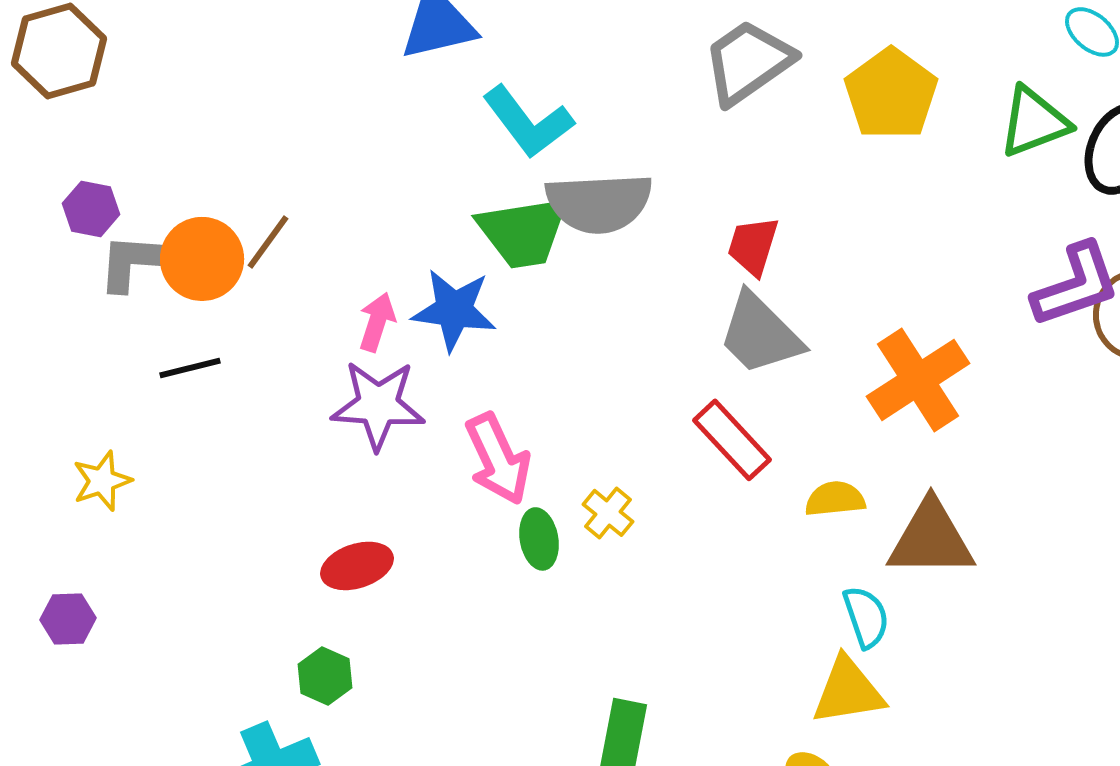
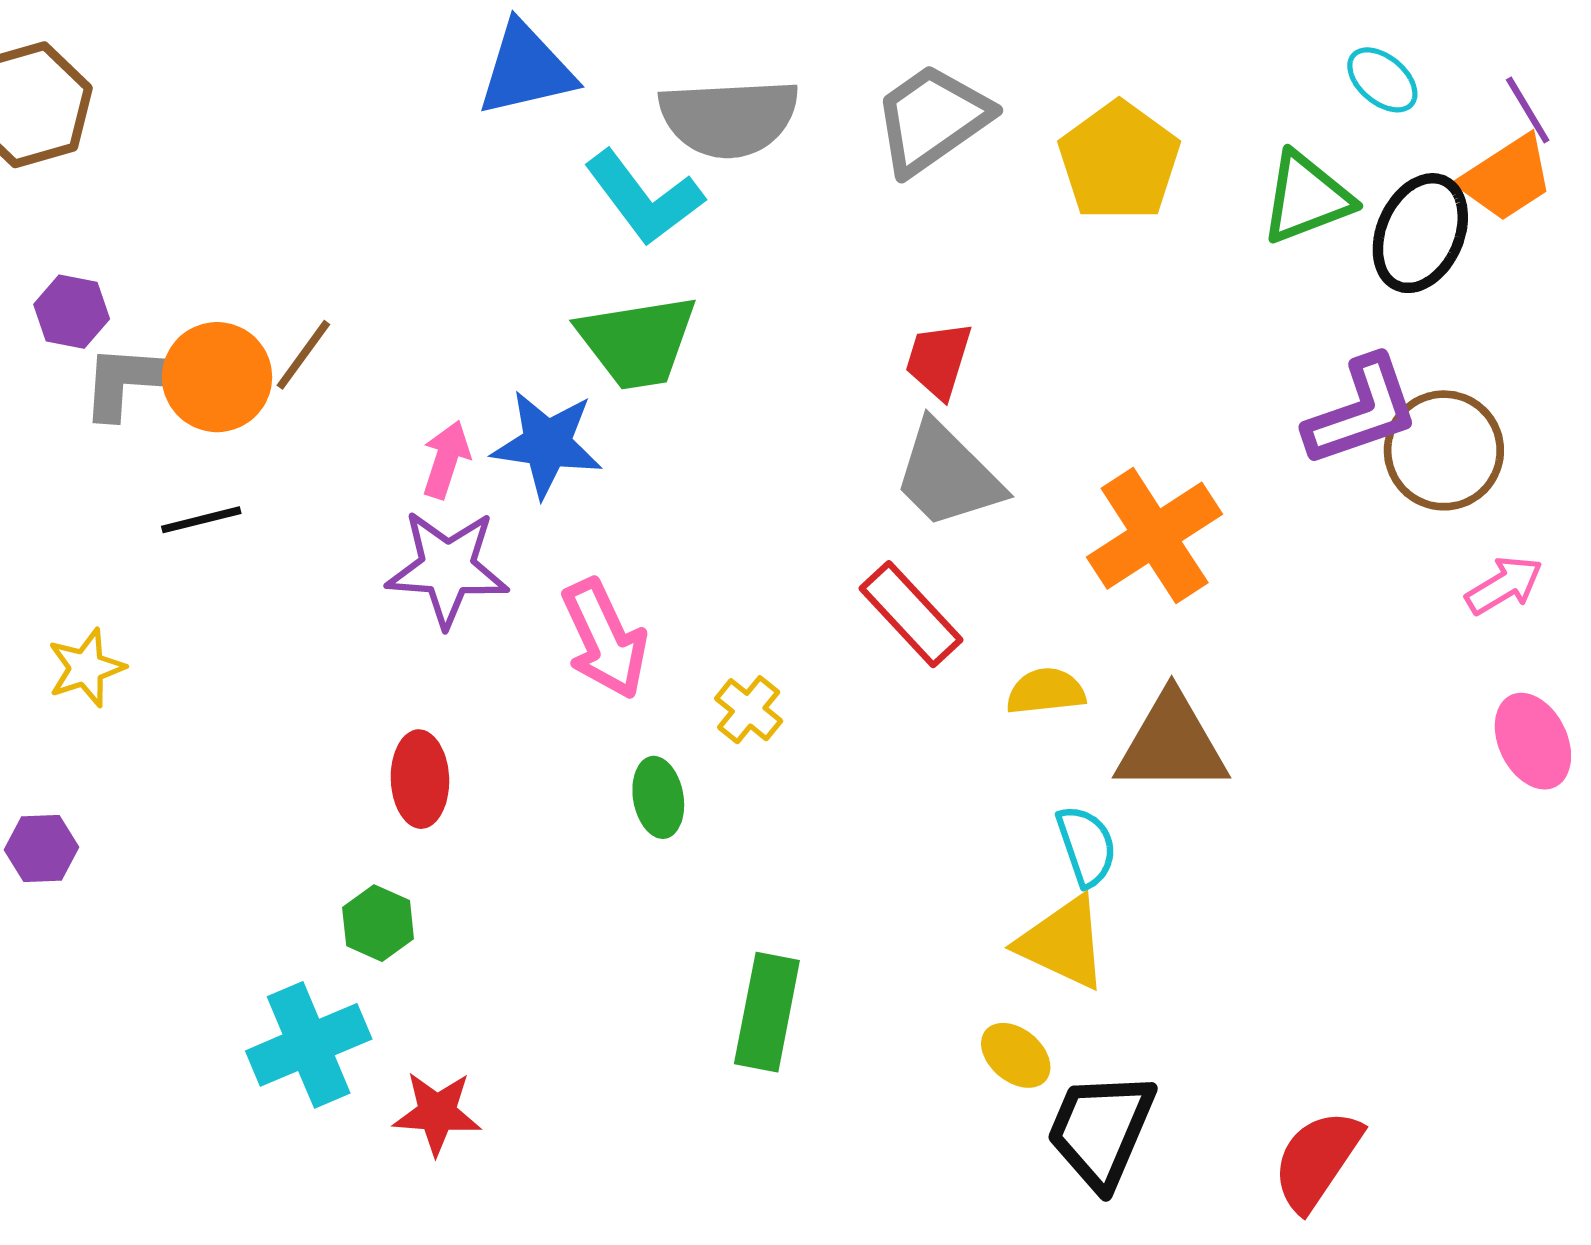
gray semicircle: (599, 203) -> (729, 118), moved
green ellipse: (539, 539) -> (658, 797), moved
red ellipse: (357, 566) -> (420, 779), turned -74
yellow triangle: (848, 691) -> (1063, 943), turned 34

